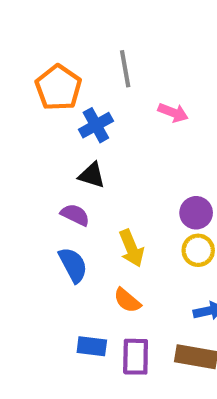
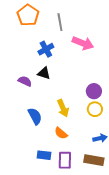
orange pentagon: (58, 88) -> (28, 15), moved
pink arrow: (173, 113) -> (83, 43), size x1.5
purple semicircle: (75, 215) -> (25, 81), moved

